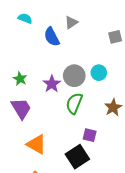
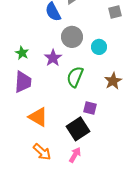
gray circle: (74, 76) -> (72, 37), moved
purple trapezoid: (21, 108) -> (23, 82), turned 35

